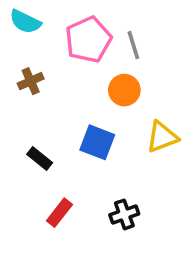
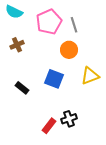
red rectangle: (59, 213) -> (49, 126), moved

